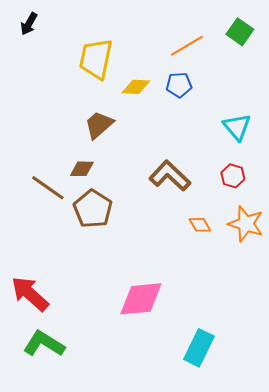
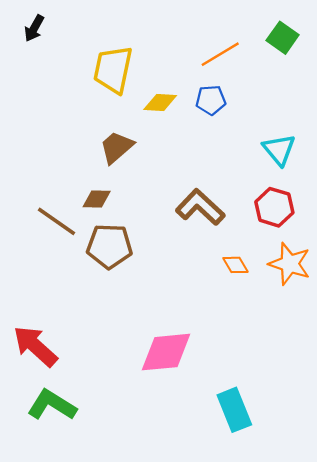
red hexagon: (233, 176) -> (274, 207), size x1.4
brown pentagon: (93, 209) -> (110, 246), turned -30
cyan rectangle: (199, 348) -> (234, 410), turned -48

